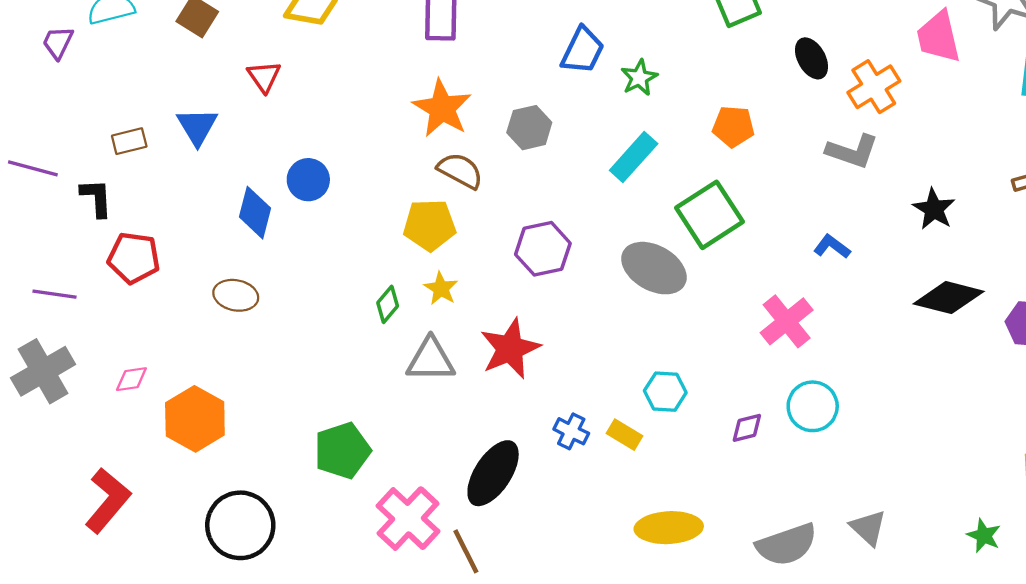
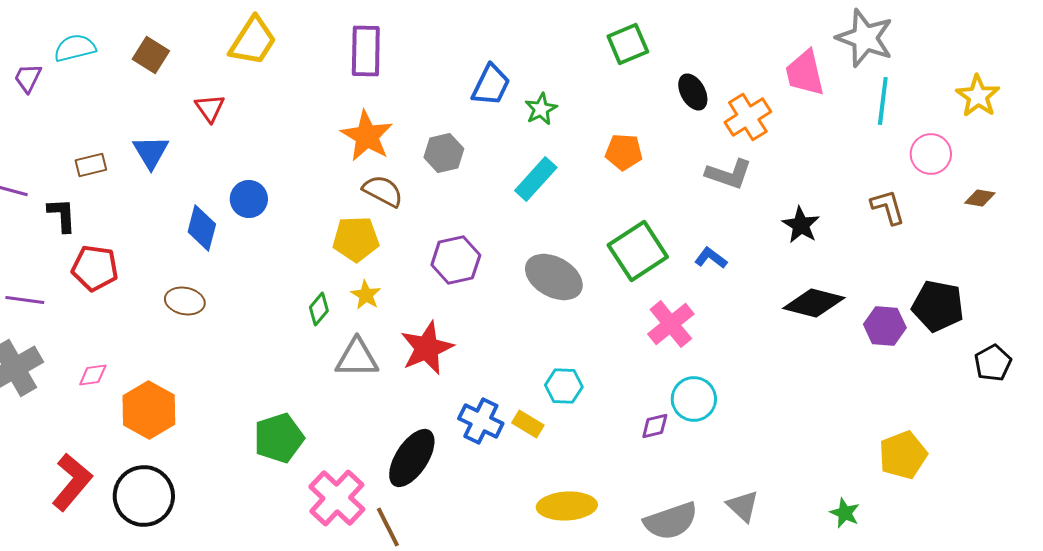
green square: (710, 215) -> (638, 251), moved
purple diamond: (747, 428) -> (655, 426), moved
blue cross: (571, 431) -> (481, 421), size x1.4
black circle: (240, 525) -> (144, 496), moved

